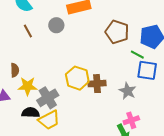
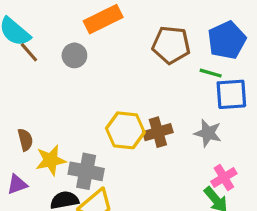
brown line: (28, 31) -> (29, 52), moved
gray cross: (48, 98) -> (86, 171), turned -35

